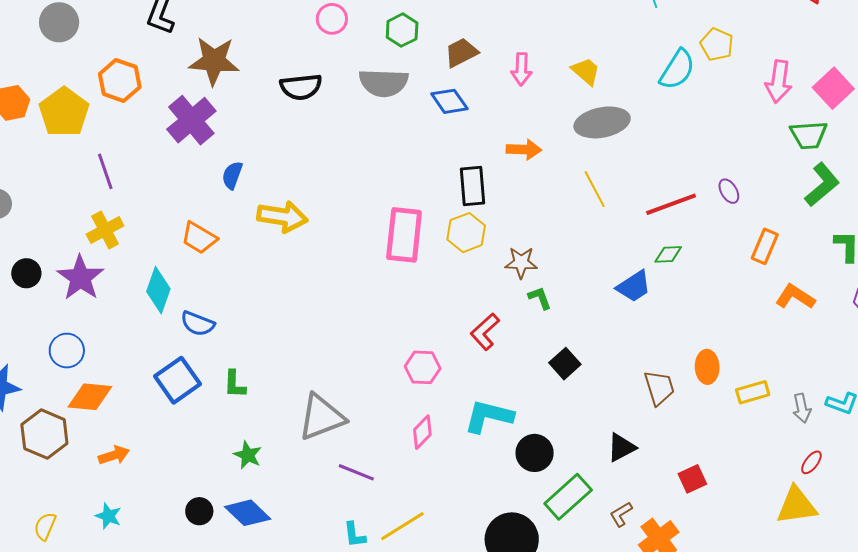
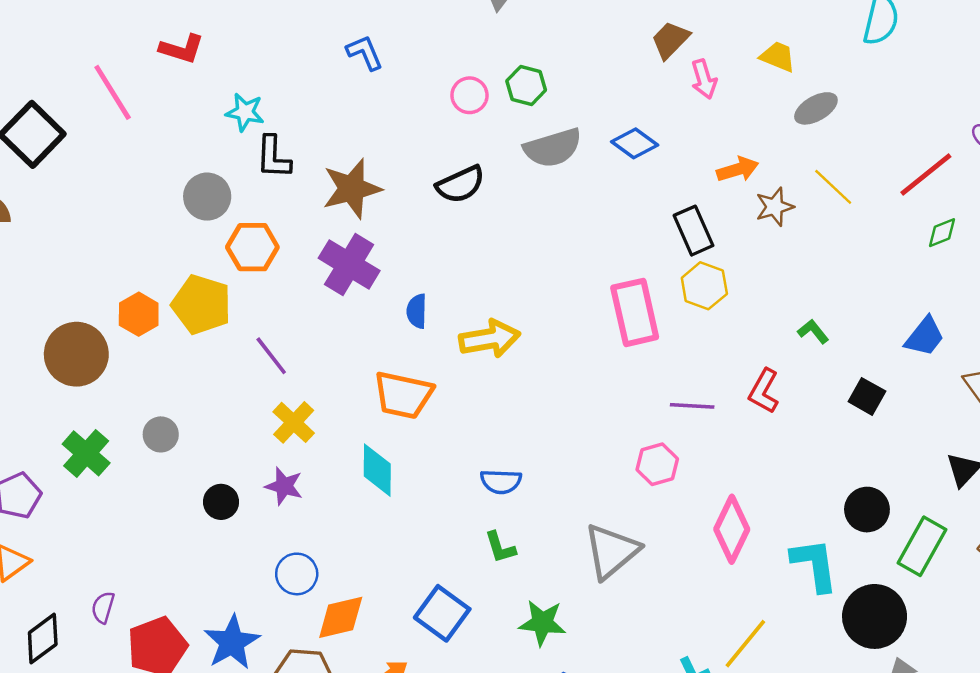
gray circle: (59, 22) -> (207, 197), moved
green hexagon: (402, 30) -> (526, 85), moved
brown trapezoid: (461, 53) -> (670, 40), moved
gray ellipse: (602, 122) -> (816, 108), size x0.7
orange trapezoid: (199, 238) -> (403, 395), size x1.4
brown star: (521, 263) -> (775, 207), moved
purple star: (80, 278) -> (284, 486), size x0.7
blue trapezoid: (634, 286) -> (925, 337), moved
blue semicircle: (198, 324) -> (501, 482), moved
pink hexagon: (423, 367) -> (657, 464), moved
blue square: (178, 380) -> (442, 613), moved
cyan L-shape: (489, 416) -> (815, 565), moved, turned 87
pink diamond: (422, 432) -> (732, 529), size x1.6
green star: (248, 455) -> (542, 623), size x1.4
purple line: (356, 472) -> (692, 406), moved

